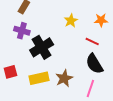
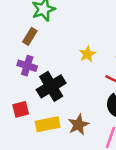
red square: (10, 72) -> (21, 109), moved

